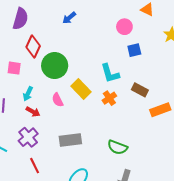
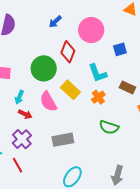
pink circle: (124, 27) -> (91, 30), moved, size x1.6
red diamond: (33, 47) -> (68, 52), moved
pink semicircle: (58, 100) -> (48, 102), size x1.5
green semicircle: (117, 147) -> (109, 127), moved
red line: (35, 166) -> (18, 165), moved

